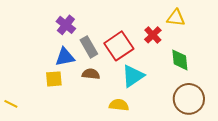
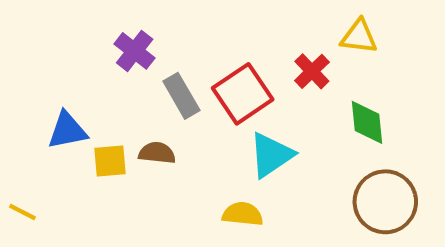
blue triangle: (65, 57) -> (67, 130), moved
brown semicircle: (91, 74) -> (157, 153), moved

